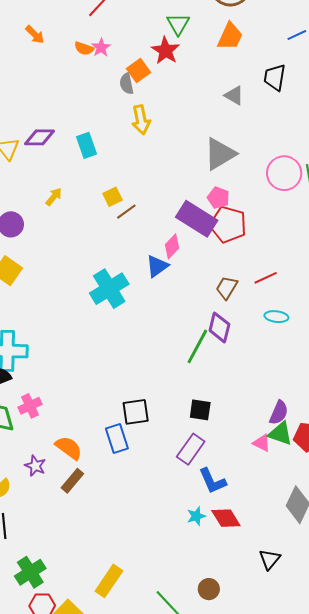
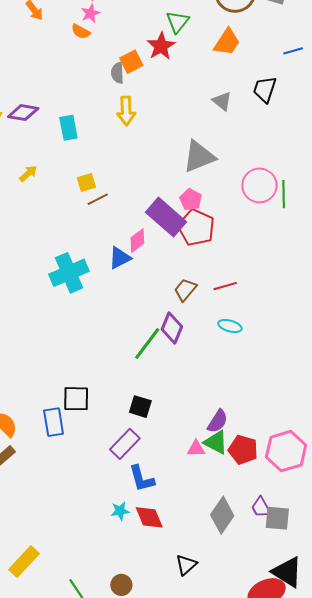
pink star: (101, 47) -> (90, 13), moved
pink triangle: (262, 443) -> (196, 449), turned -36

